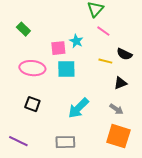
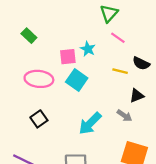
cyan square: (66, 69) -> (77, 80), turned 36
black square: (32, 104) -> (39, 119), turned 35
gray arrow: (116, 109) -> (124, 116), moved

